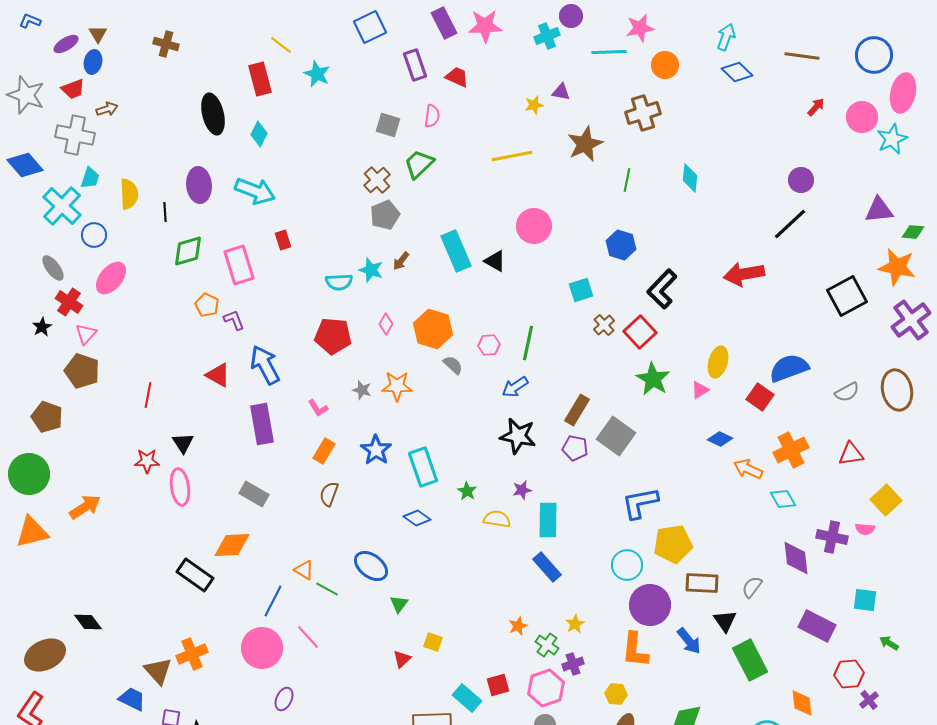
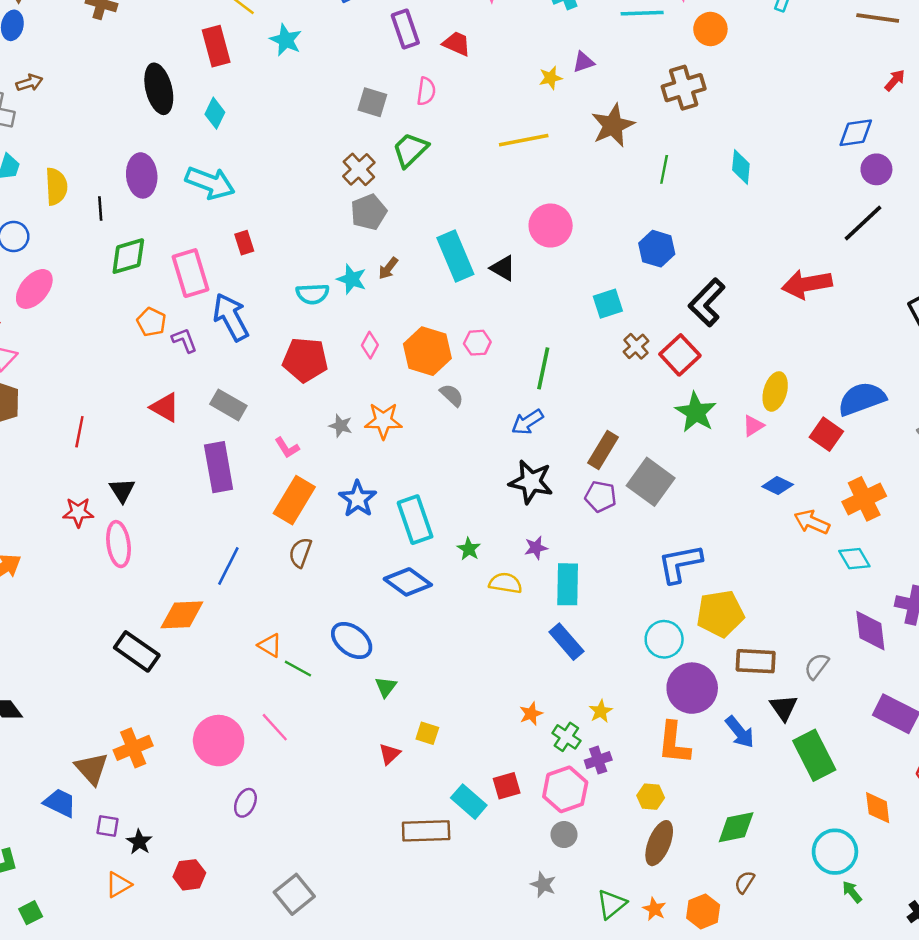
blue diamond: (737, 72) -> (856, 133), moved, turned -52
purple triangle: (561, 92) -> (584, 62), turned -30
pink hexagon: (489, 345) -> (477, 343), moved
blue arrow: (265, 365) -> (231, 317), moved
orange rectangle: (324, 451) -> (294, 500), size x1.5
gray rectangle: (254, 494) -> (228, 405), moved
blue diamond: (417, 518) -> (408, 582), size x1.4
blue line: (273, 601) -> (228, 566), moved

